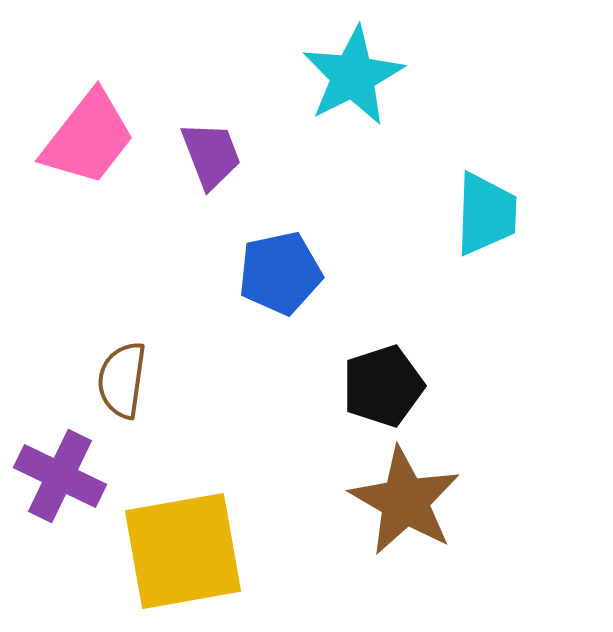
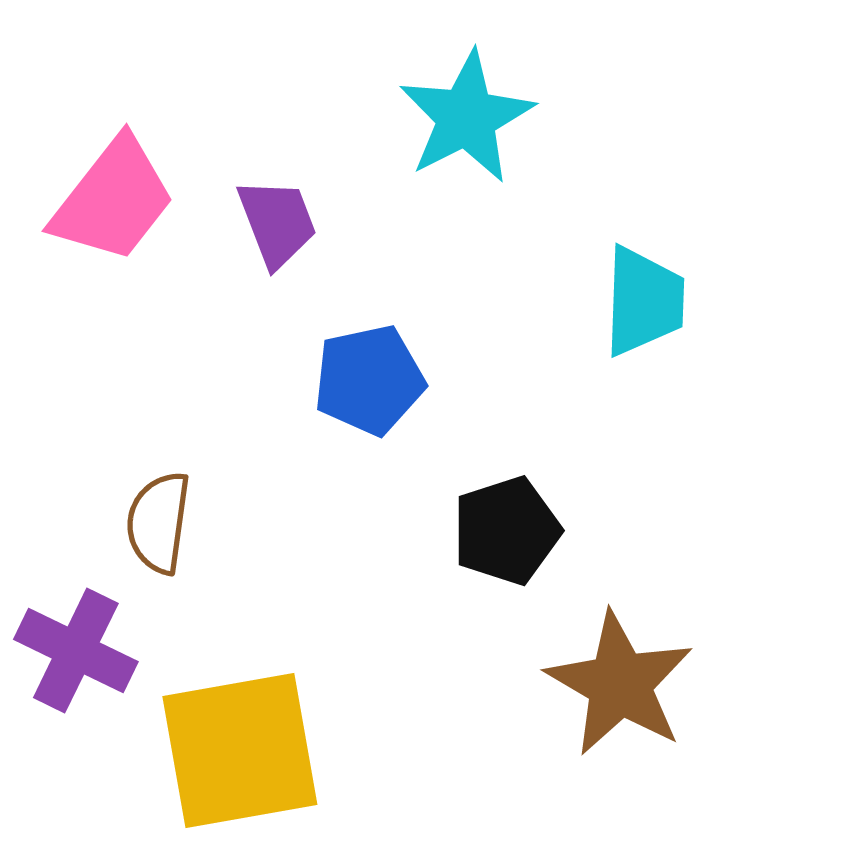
brown star: (405, 501) -> (620, 684), moved

